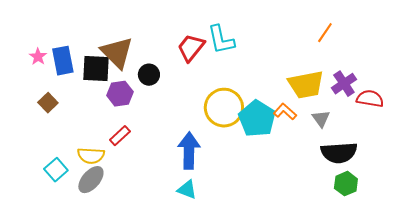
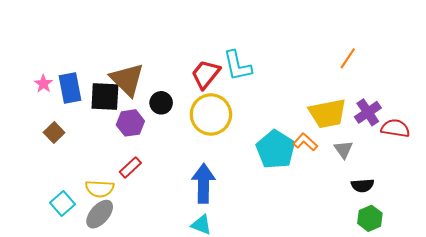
yellow circle: (224, 108) -> (211, 114), moved
black semicircle: (339, 153) -> (362, 185), size x0.6

